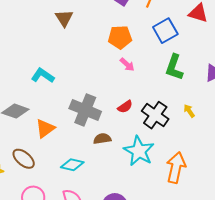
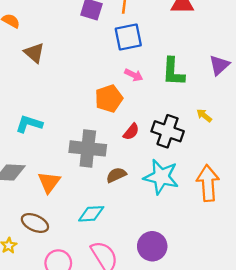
blue square: (165, 31) -> (128, 37), moved, turned 35
orange pentagon: (120, 37) -> (109, 98), moved
pink arrow: (127, 65) -> (134, 75), moved

